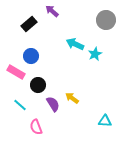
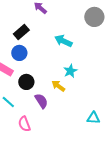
black rectangle: (29, 24) -> (21, 32), moved
cyan star: (95, 54) -> (70, 71), moved
yellow arrow: (72, 98) -> (58, 86), moved

